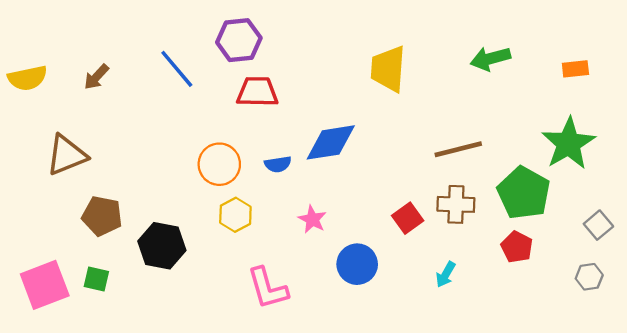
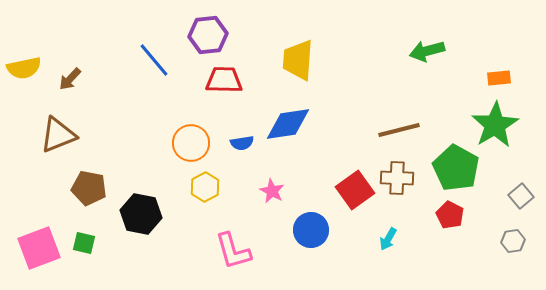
yellow trapezoid: (388, 69) -> (298, 60), moved
orange rectangle: (575, 69) -> (499, 78), moved
brown arrow: (96, 77) -> (70, 79), moved
red square: (408, 218) -> (355, 190), size x1.4

